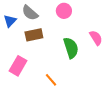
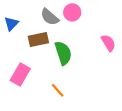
gray semicircle: (30, 13) -> (50, 17), moved
green semicircle: (71, 48) -> (63, 53), moved

